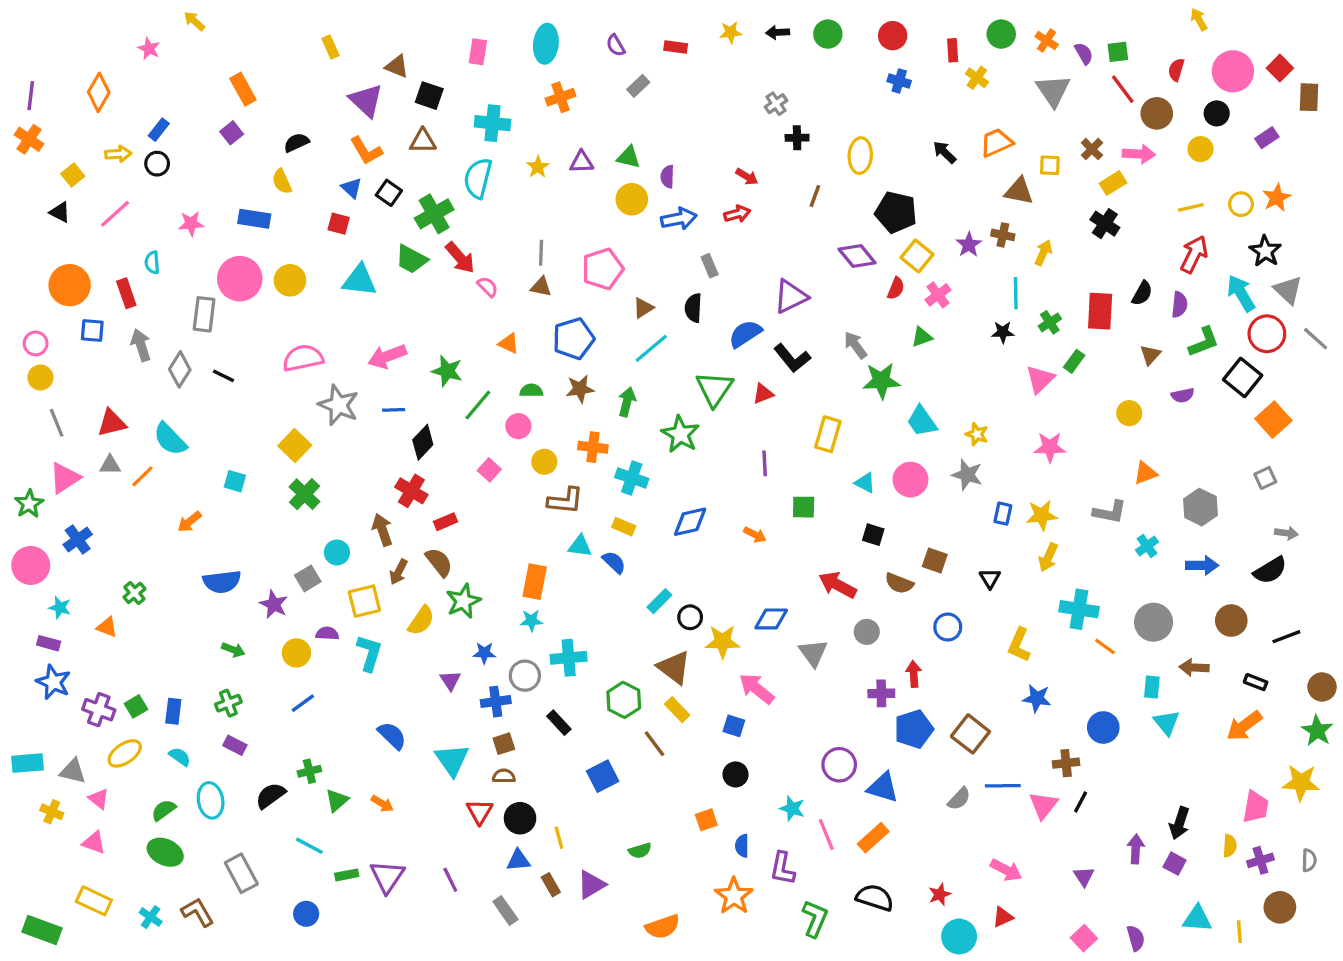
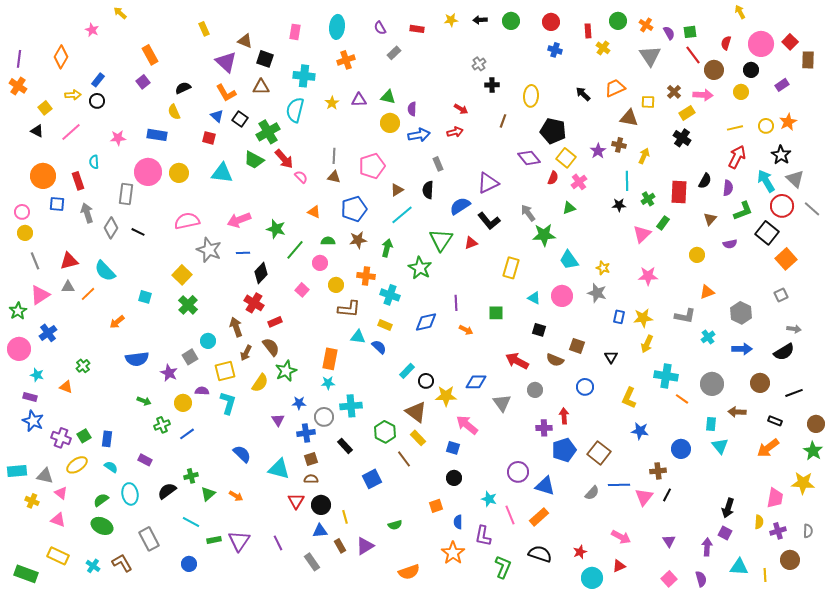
purple line: (765, 463) -> (456, 303), moved
green cross: (228, 703) -> (162, 425), moved
cyan triangle: (452, 760) -> (279, 469), turned -40
purple arrow: (1136, 849) -> (707, 547), moved

